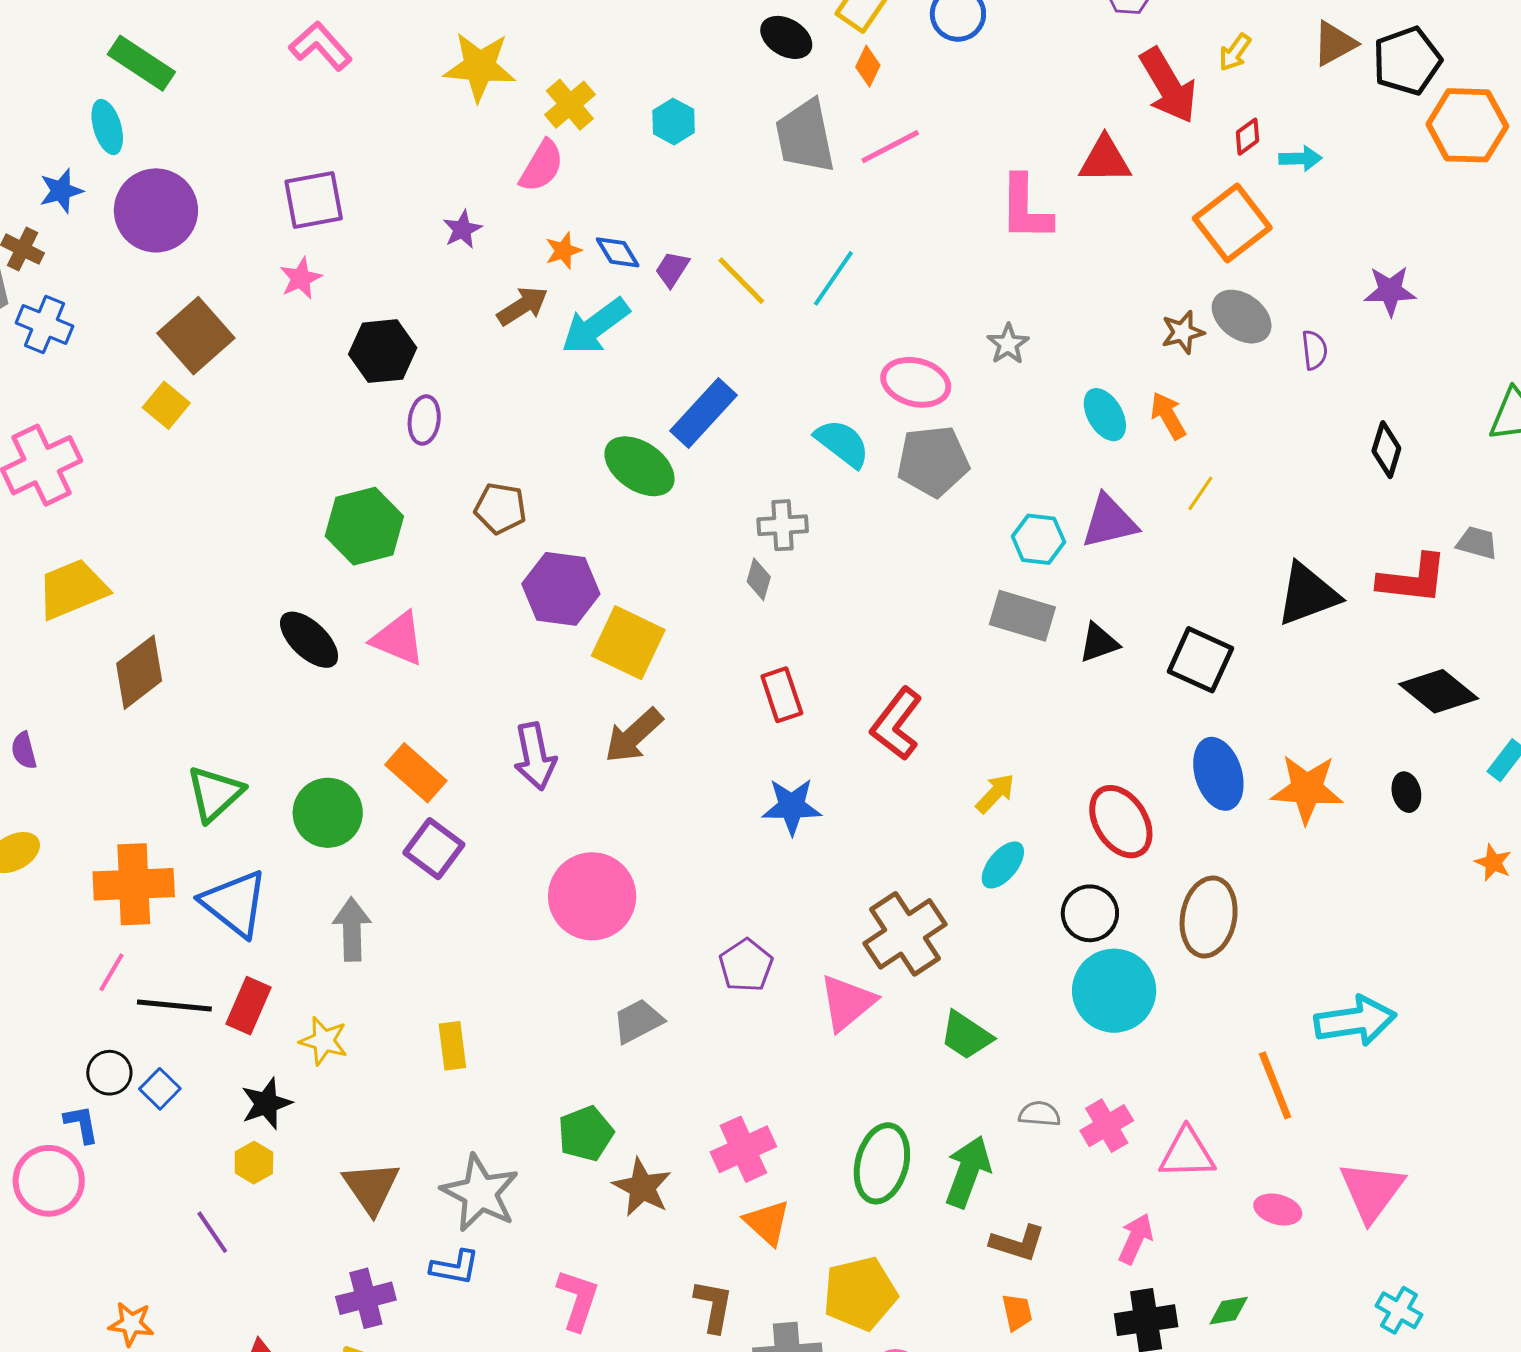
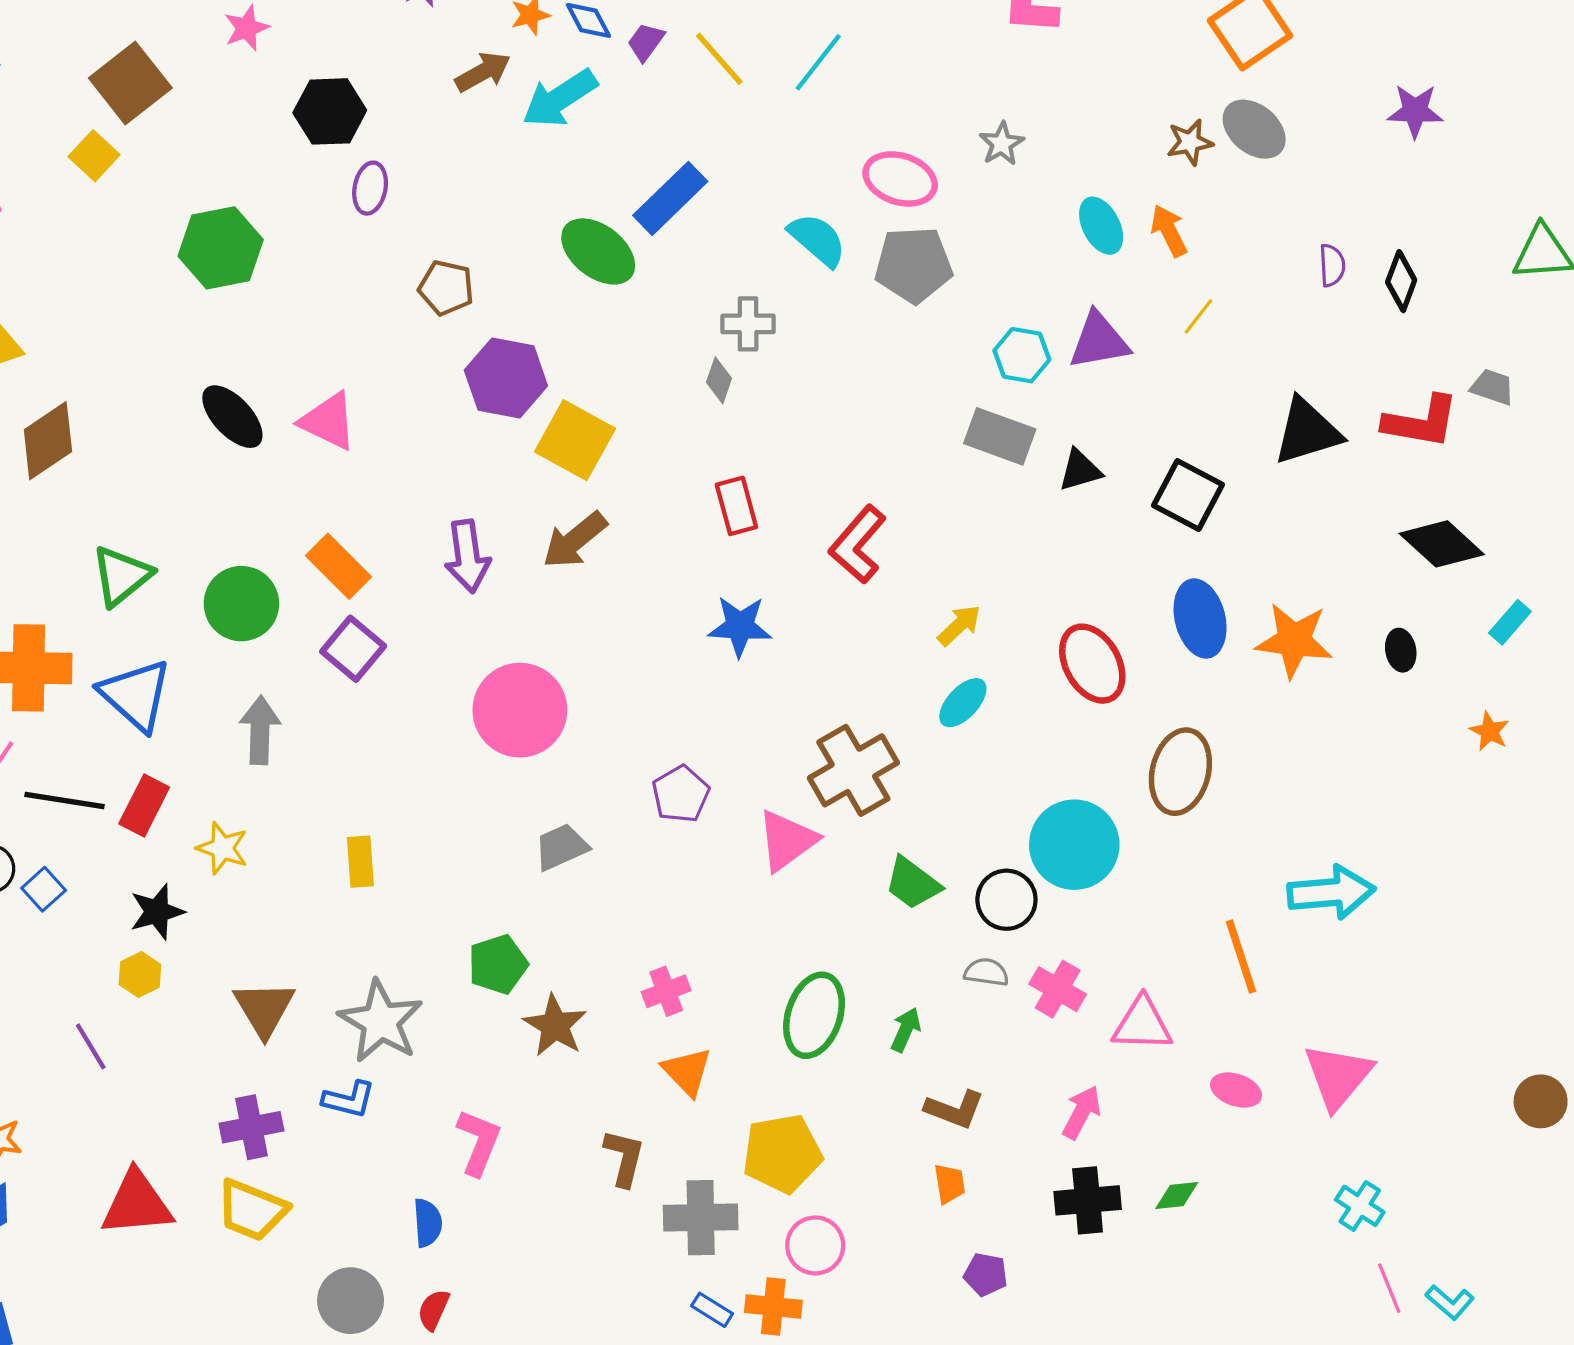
purple semicircle: (1314, 350) -> (1332, 265), moved
green hexagon: (364, 526) -> (221, 248), moved
black circle: (1090, 913) -> (1006, 900), moved
pink cross: (1107, 1126) -> (1058, 989), turned -33
pink cross: (743, 1149) -> (666, 991), size x0.7
green arrow: (968, 1172) -> (906, 1030), size x0.6

